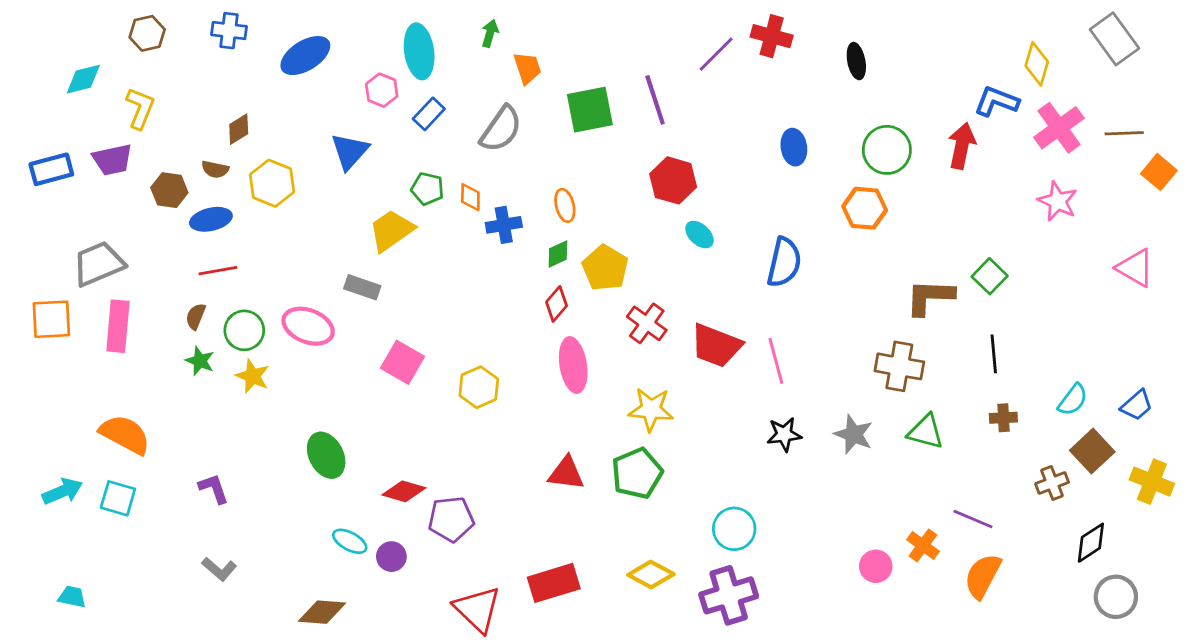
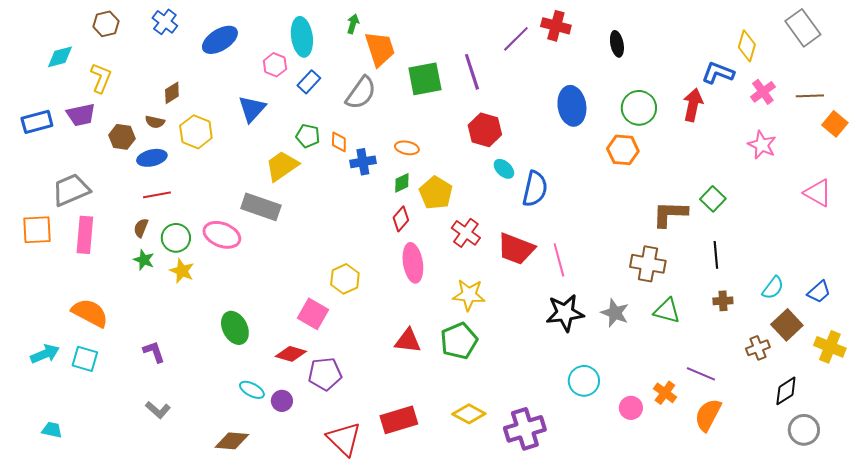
blue cross: (229, 31) -> (165, 22), turned 30
orange trapezoid: (527, 68) -> (380, 49), size x1.5
pink cross: (1059, 128) -> (763, 92), size x0.7
blue ellipse: (794, 147) -> (572, 106), size x1.5
orange ellipse: (565, 205) -> (407, 148), turned -65
blue semicircle: (784, 262) -> (535, 189), moved
gray rectangle: (362, 287) -> (261, 207), size x1.5
pink square: (402, 362) -> (313, 314), moved
black star: (784, 434) -> (565, 313), size x1.5
cyan circle: (734, 529) -> (584, 381), moved

